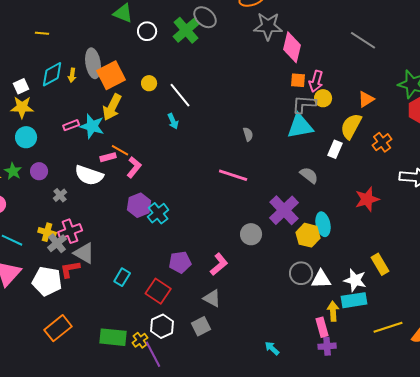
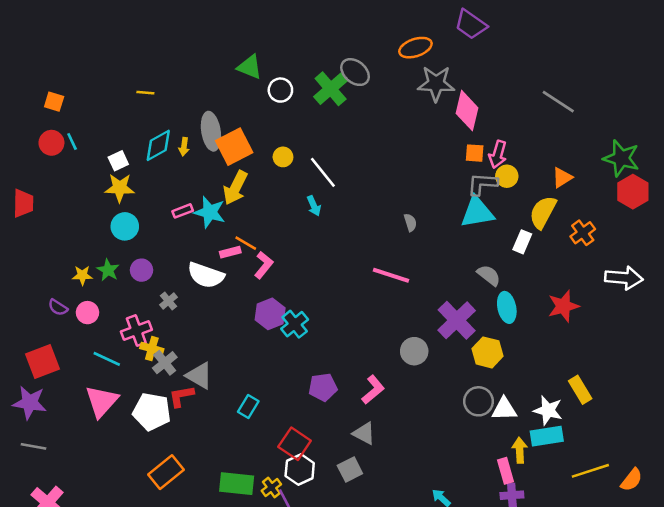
cyan ellipse: (323, 224) -> (507, 307), moved
pink cross: (70, 231) -> (136, 331), moved
red square: (158, 291) -> (295, 444), moved

